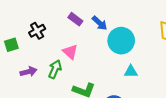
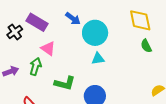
purple rectangle: (75, 19) -> (37, 22), moved, size x1.5
cyan triangle: (131, 71) -> (98, 59), moved

